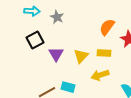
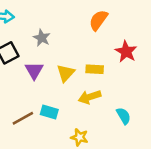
gray star: (57, 17) -> (42, 38), moved
orange semicircle: (107, 27) -> (98, 20), moved

